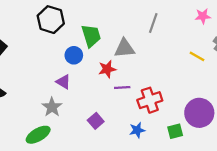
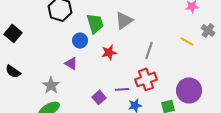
gray line: (153, 23) -> (149, 50), moved
gray triangle: (124, 48) -> (124, 20), moved, turned -30
purple line: (122, 87) -> (122, 89), moved
gray star: (52, 107) -> (51, 85), moved

